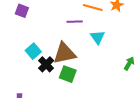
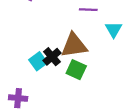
cyan square: (33, 51) -> (38, 61), moved

